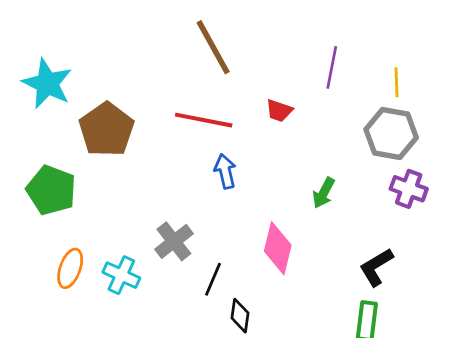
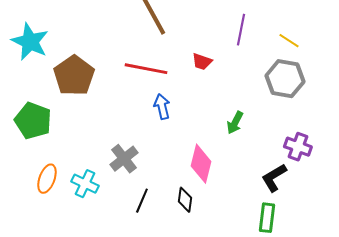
yellow line: (397, 82) -> (289, 41), turned -55
purple cross: (409, 189) -> (298, 147), moved
black line: (213, 279) -> (142, 201), moved
black diamond: (240, 316) -> (185, 200), moved

